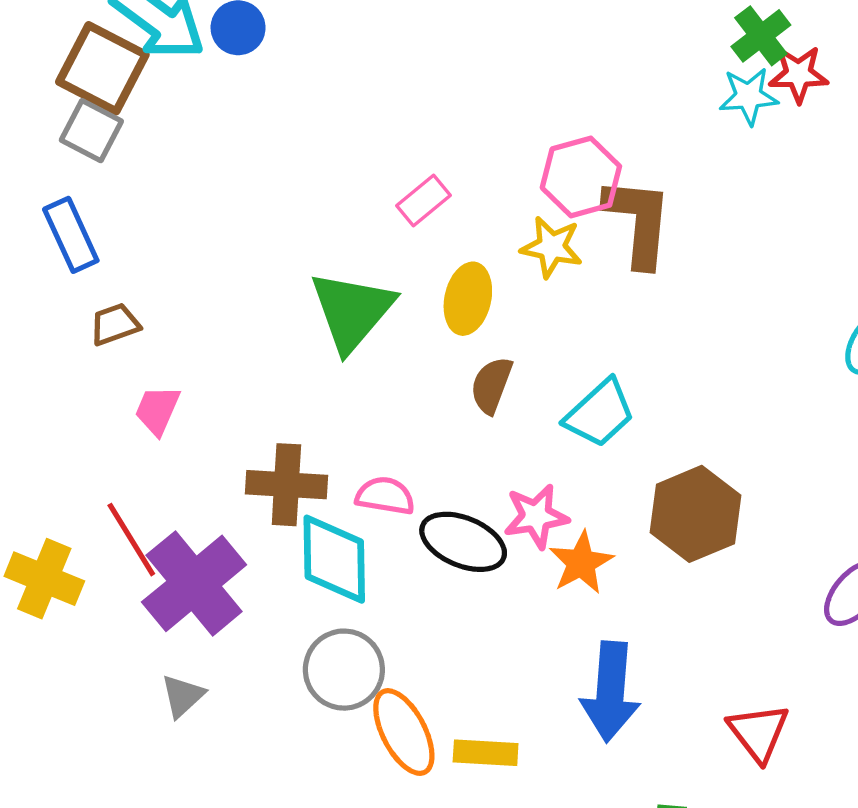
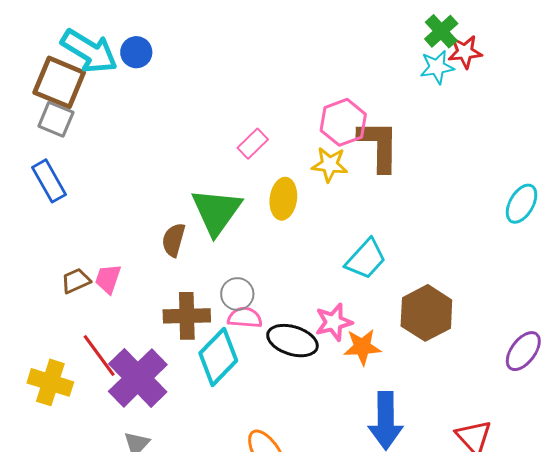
brown trapezoid: (115, 324) -> (76, 281), moved
brown semicircle: (491, 385) -> (174, 240), moved
cyan diamond: (334, 559) -> (218, 357), turned 50
orange star: (581, 563) -> (362, 347), turned 30
gray circle: (344, 670) -> (237, 294), moved, size x0.7

